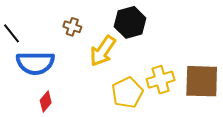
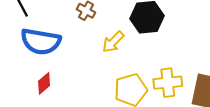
yellow arrow: (103, 51) -> (113, 42), size x0.7

